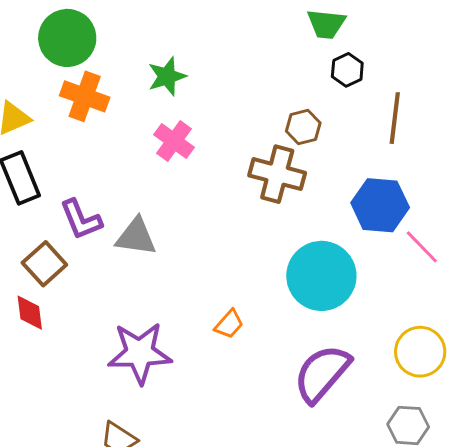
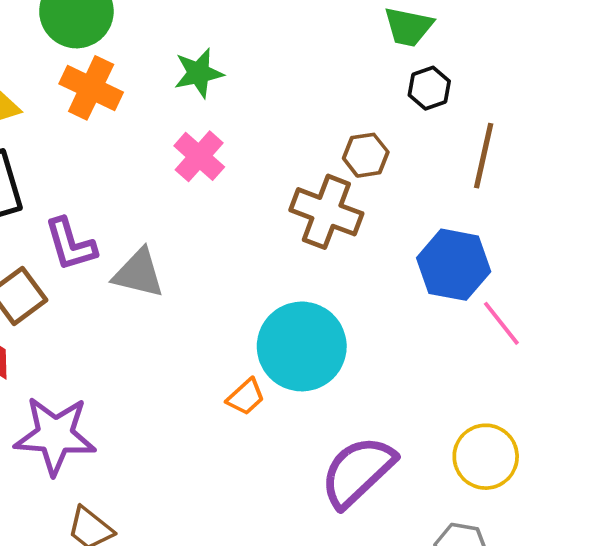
cyan circle: (321, 276) -> (302, 346), moved
purple star: (140, 353) -> (55, 435), moved

